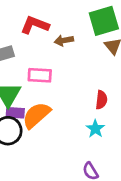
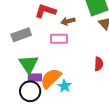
pink rectangle: (40, 75) -> (59, 39), moved
cyan star: (95, 129) -> (64, 86), moved

